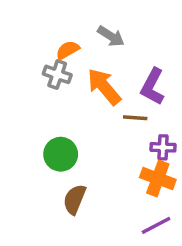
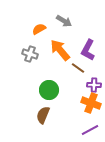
gray cross: (57, 74) -> (30, 54), moved
brown line: (135, 118) -> (78, 68), turned 32
green circle: (61, 154) -> (49, 90), moved

